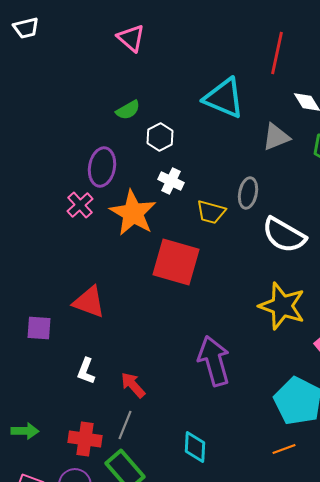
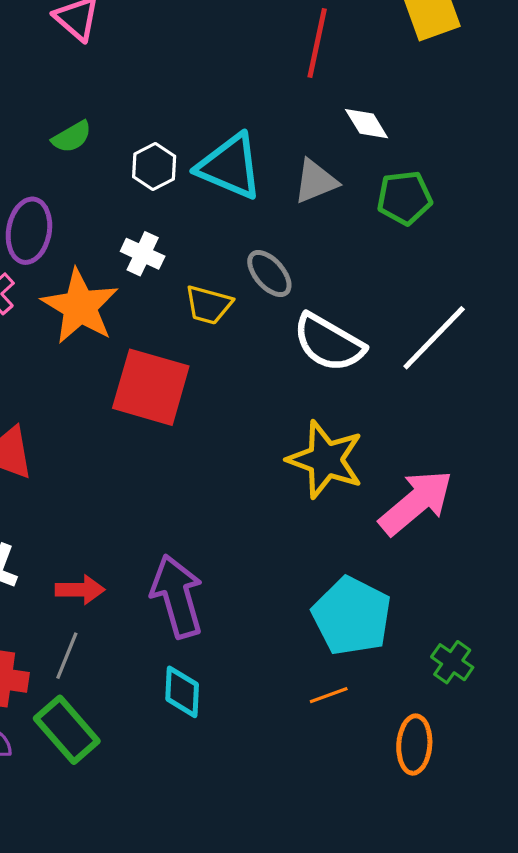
cyan triangle: (224, 98) -> (230, 166), moved
white hexagon: (160, 137) -> (154, 166), moved
gray ellipse: (248, 193) -> (269, 274), turned -52
purple arrow: (214, 361) -> (177, 596), moved
red arrow: (133, 385) -> (80, 590), turned 132

